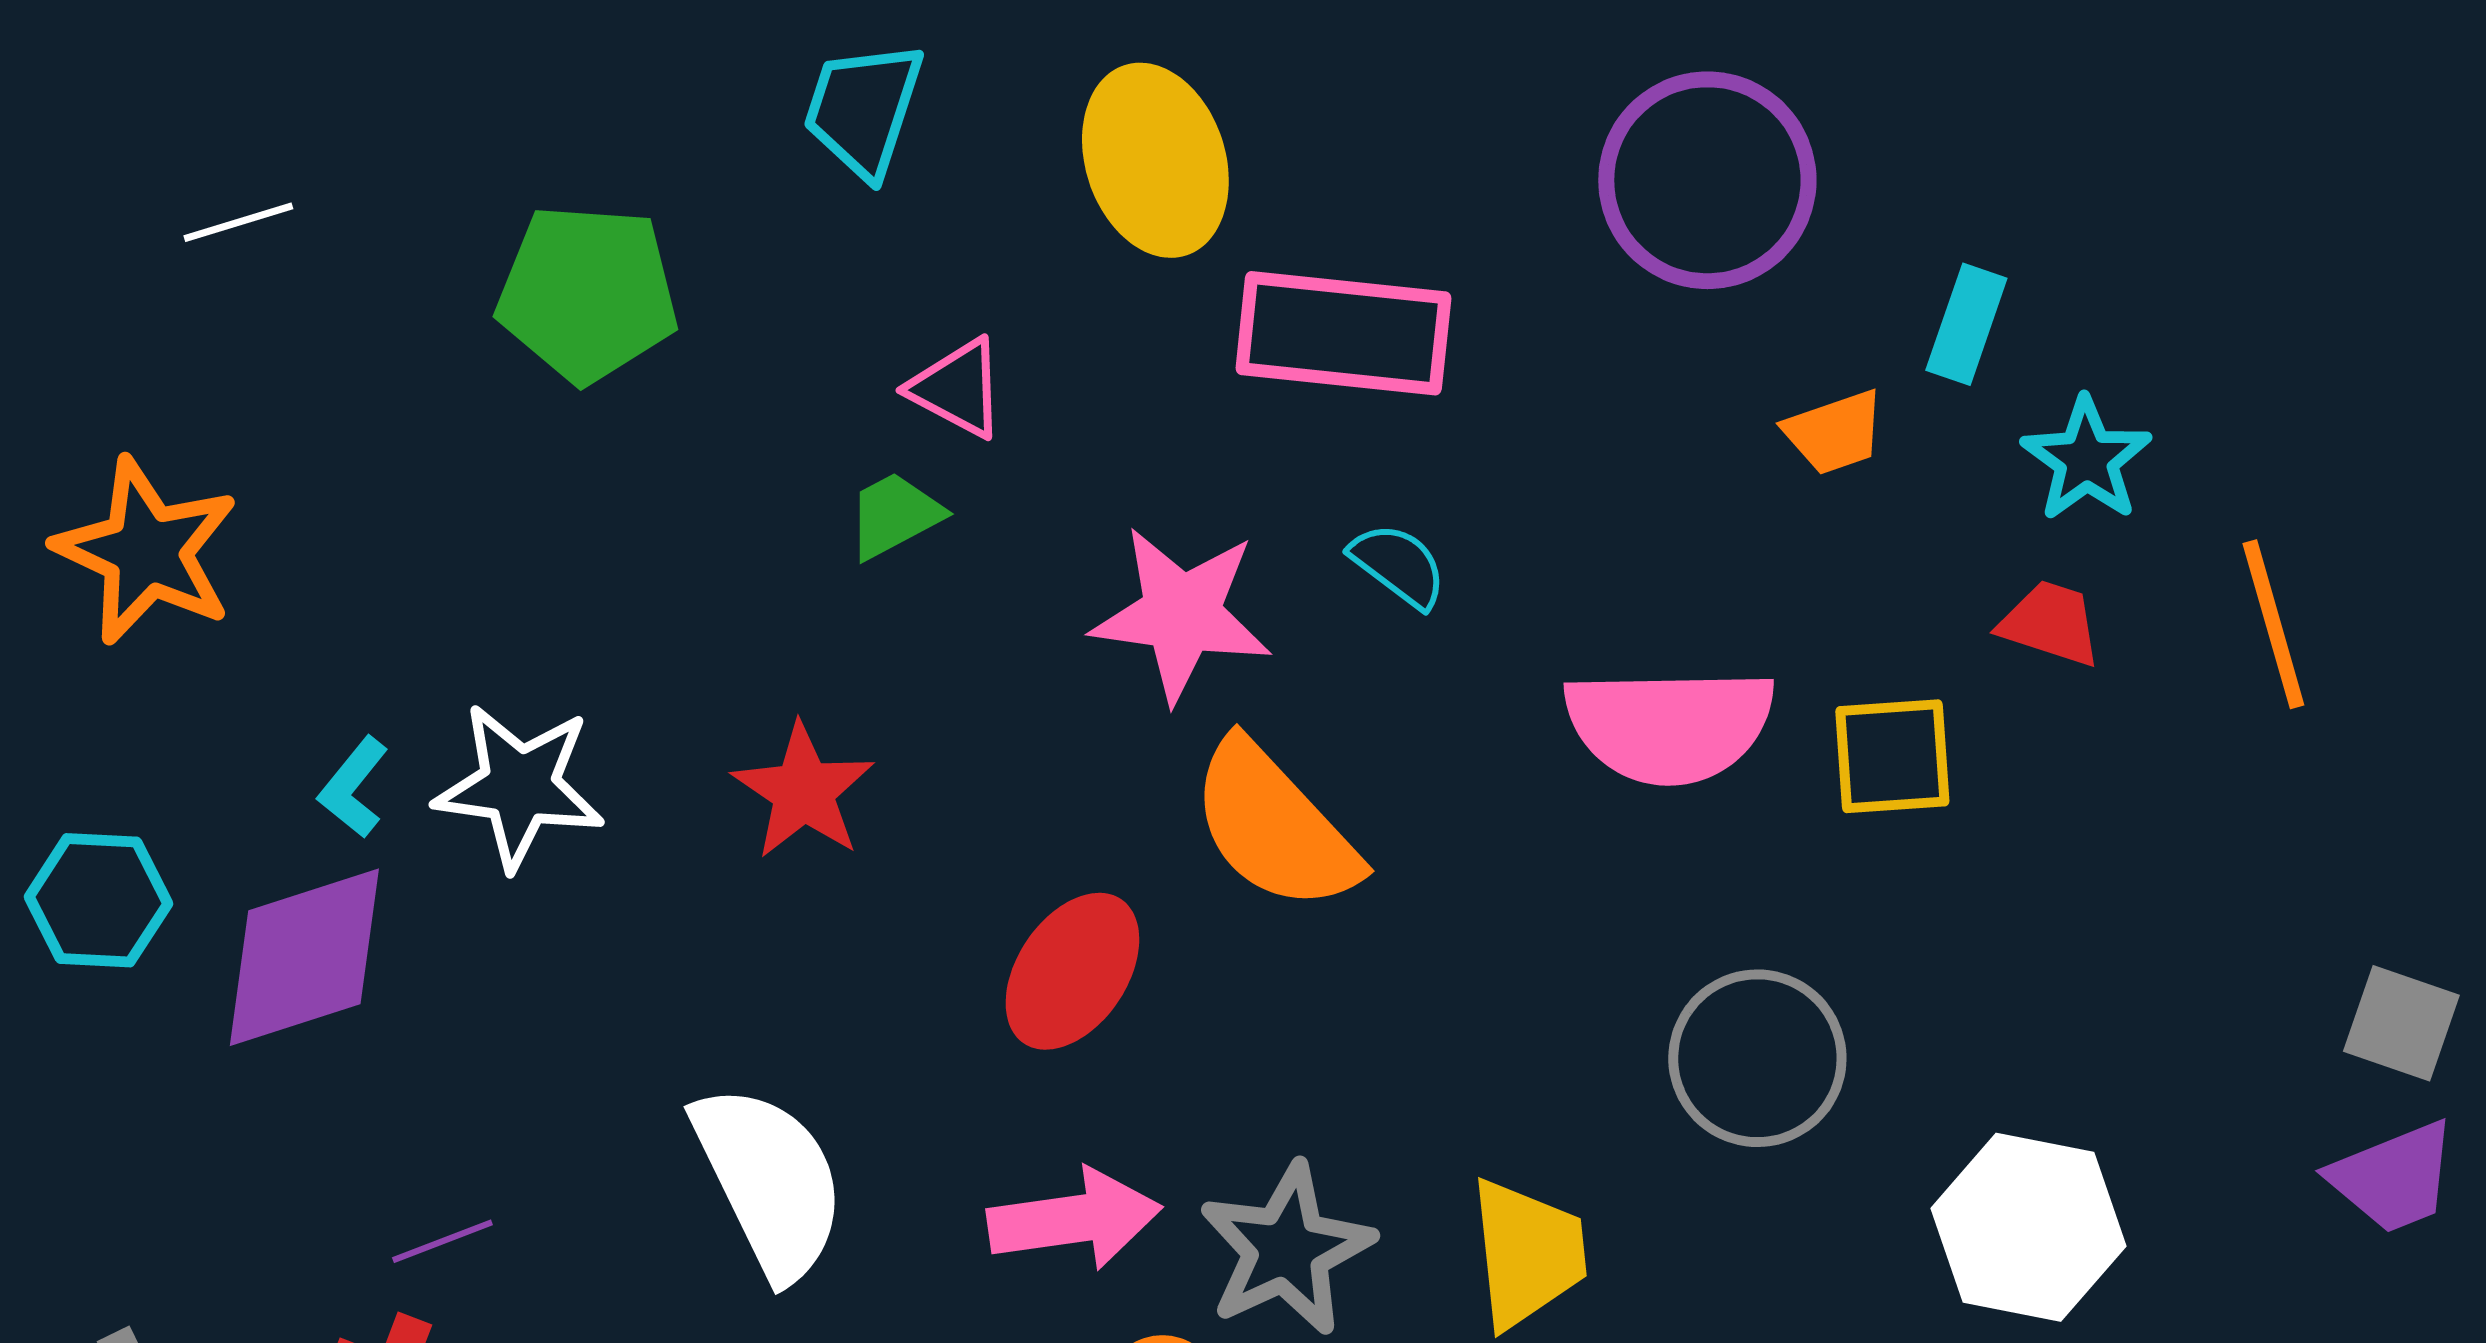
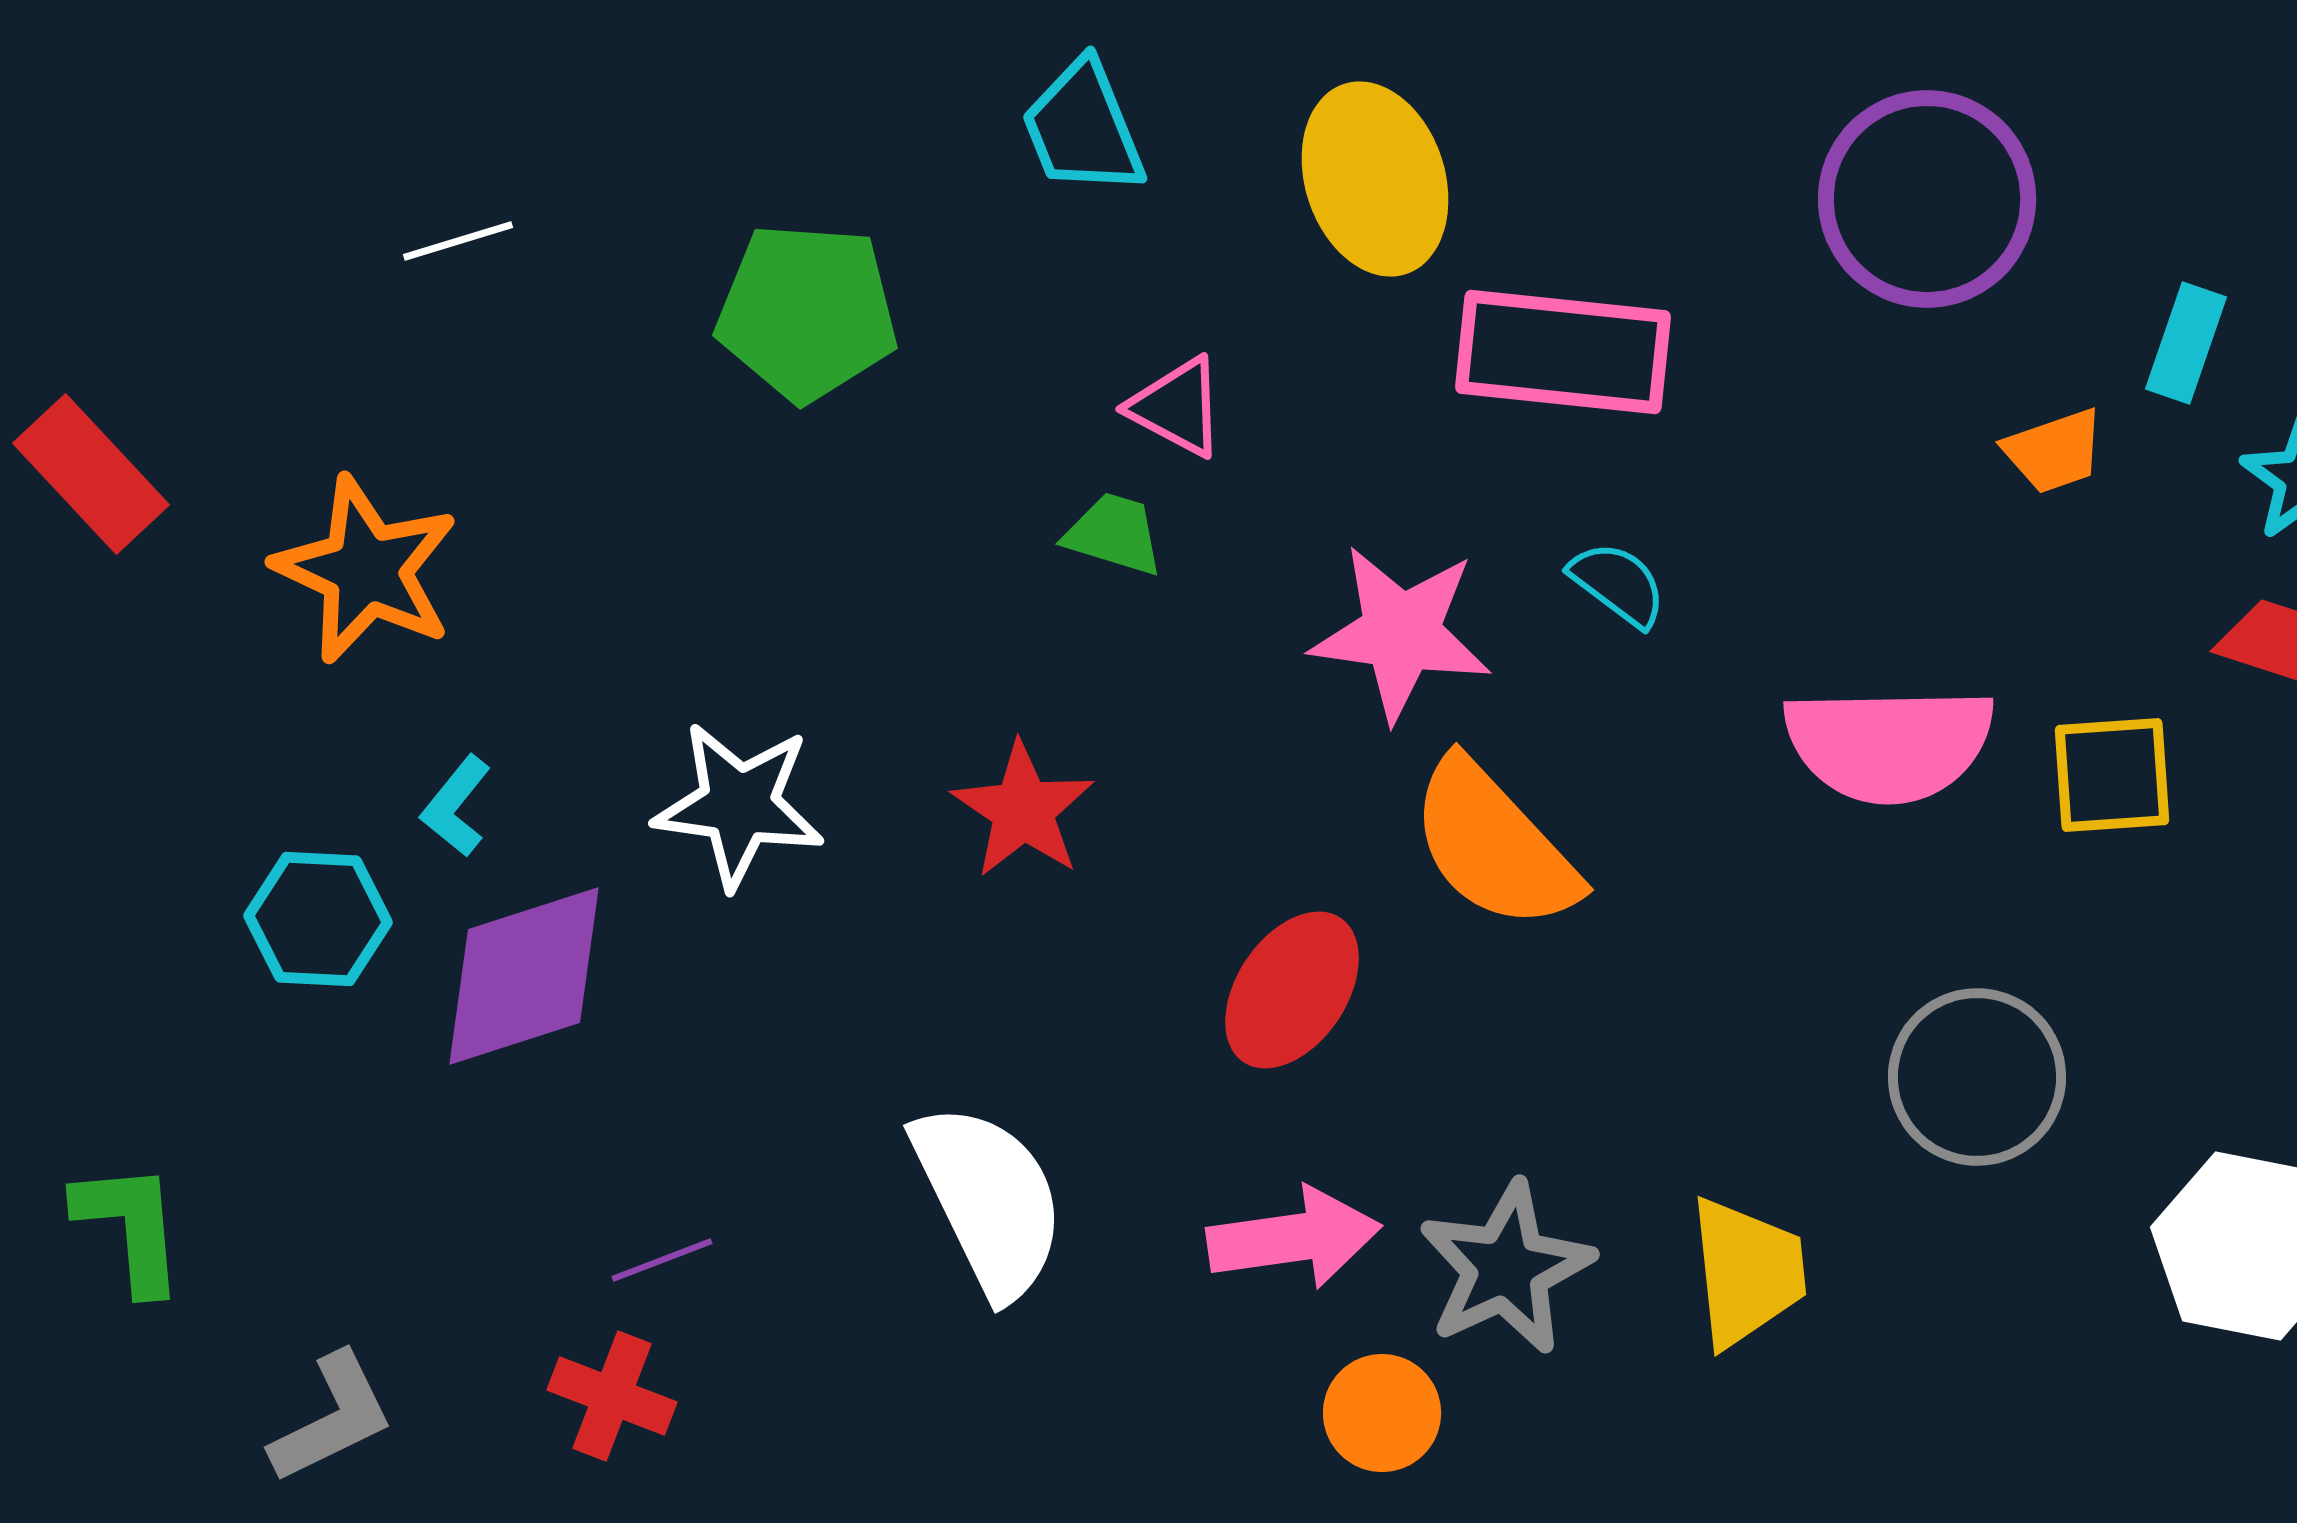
cyan trapezoid: (863, 109) -> (1083, 128), turned -40
green trapezoid: (894, 515) -> (1114, 534), turned 45
cyan L-shape: (353, 787) -> (456, 806), moved

